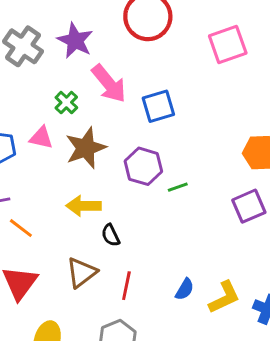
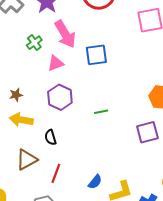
pink triangle: (41, 138) -> (56, 63), moved, turned -42
brown star: (86, 148) -> (16, 95), moved, size x0.5
purple hexagon: (143, 166) -> (60, 97), moved
yellow arrow: (84, 206) -> (21, 120), moved

